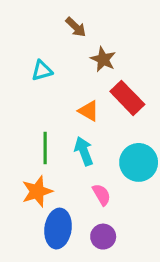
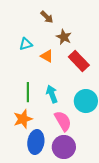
orange triangle: (89, 111) -> (47, 56), moved
pink semicircle: (102, 195) -> (63, 121), size x1.5
purple circle: (103, 237) -> (64, 147), size x1.5

